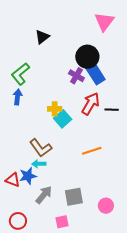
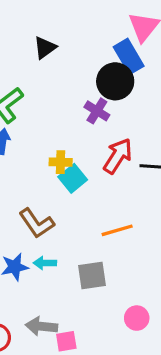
blue rectangle: (95, 74) -> (129, 56), moved
cyan arrow: (39, 164) -> (45, 263), moved
gray arrow: (44, 195) -> (41, 326), moved, turned -126
gray square: (74, 197) -> (92, 276), moved

